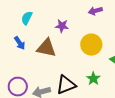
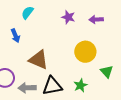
purple star: (62, 26) -> (68, 17), moved
brown triangle: (46, 48) -> (39, 60), moved

